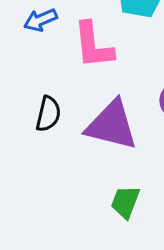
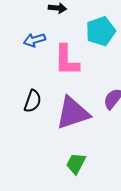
purple triangle: (112, 125) -> (73, 113), turned -39

